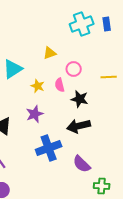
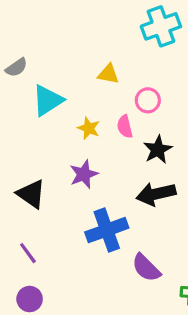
yellow triangle: (50, 53) -> (108, 74), turned 32
black star: (80, 99) -> (158, 150), turned 30
purple semicircle: (82, 164) -> (146, 268), moved

